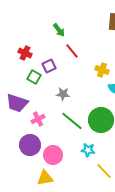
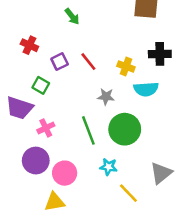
red line: (72, 51) -> (88, 62), moved
green square: (34, 77) -> (41, 85), moved
gray star: (63, 94) -> (106, 97), moved
green line: (72, 121) -> (88, 130), turned 30

